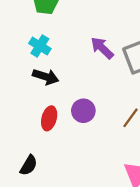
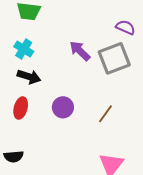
red ellipse: (49, 118) -> (21, 108), moved
black semicircle: (29, 165) -> (14, 157), turned 54

